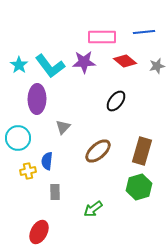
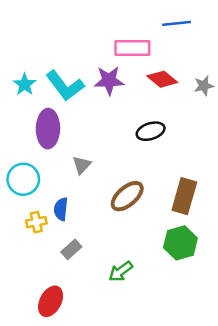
blue line: (144, 32) -> (177, 23), moved
black ellipse: (116, 101) -> (151, 131), turned 35
gray rectangle: (55, 192) -> (71, 249), turned 49

